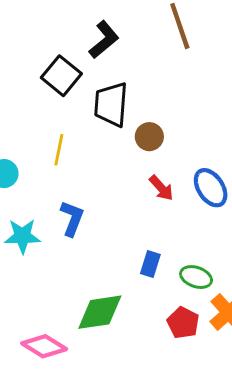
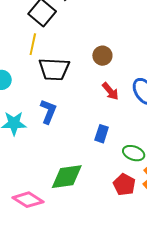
black trapezoid: (111, 104) -> (54, 69), moved, turned -92
yellow line: (59, 150) -> (33, 44), moved
blue rectangle: (150, 264) -> (102, 134), moved

